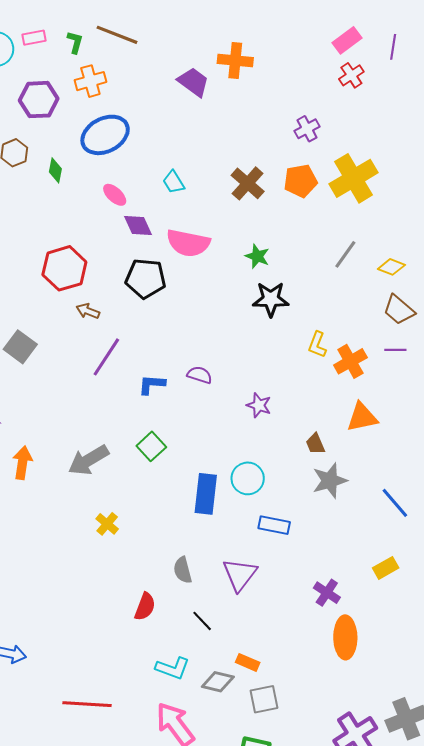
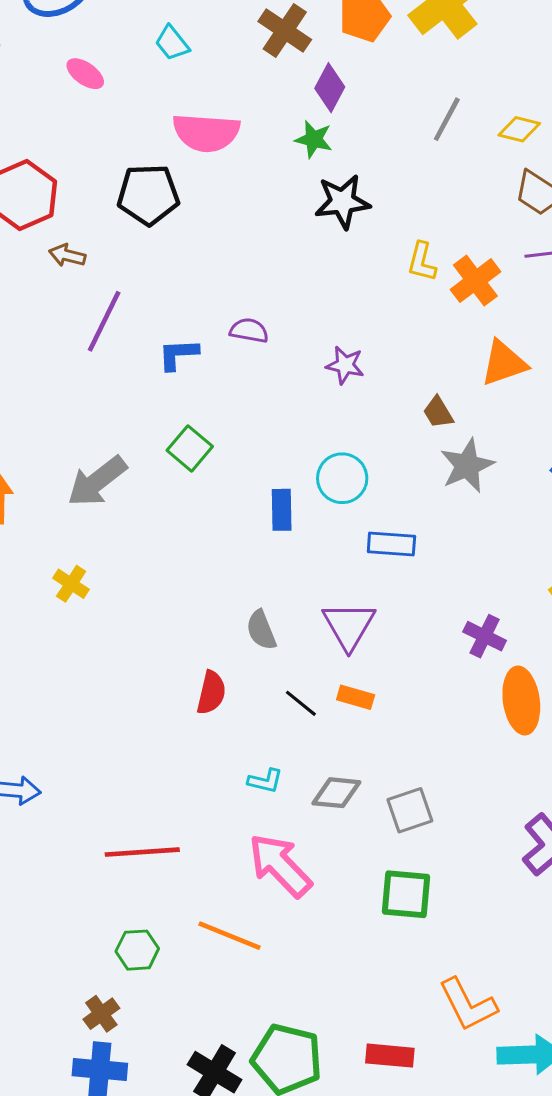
purple diamond: (138, 226) -> (330, 88), moved, turned 60
blue rectangle: (206, 494) -> (282, 510), size x0.7
yellow cross: (107, 524) -> (71, 584), moved
orange rectangle: (248, 662) -> (356, 697), moved
cyan L-shape: (173, 668) -> (265, 781), size x0.7

